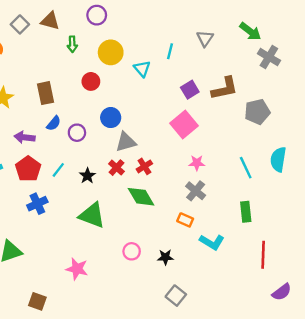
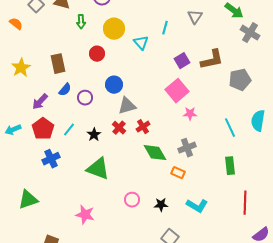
purple arrow: (25, 137) -> (40, 102), turned -54
pink star: (197, 163) -> (190, 114), moved
gray cross: (196, 191) -> (187, 148), turned 30
green diamond: (141, 197) -> (155, 153), moved
cyan L-shape: (212, 242) -> (197, 206), moved

